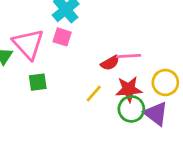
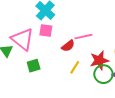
pink line: (129, 56) -> (83, 37), moved
red semicircle: (110, 63) -> (68, 46), moved

